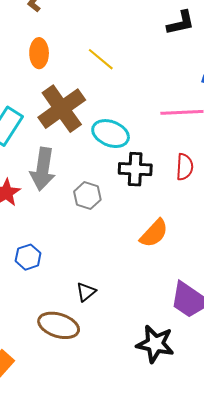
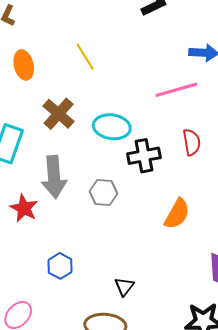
yellow line: (101, 59) -> (85, 57), turned 32
brown cross: (62, 109) -> (59, 114), size x0.7

